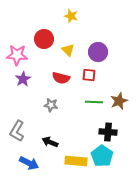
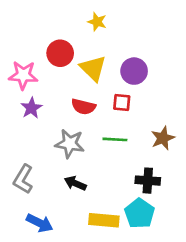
yellow triangle: (68, 50) -> (93, 68), size x1.5
green line: (94, 102) -> (115, 139), moved
gray star: (51, 105) -> (70, 144), size x1.5
black arrow: (50, 142) -> (75, 183), moved

